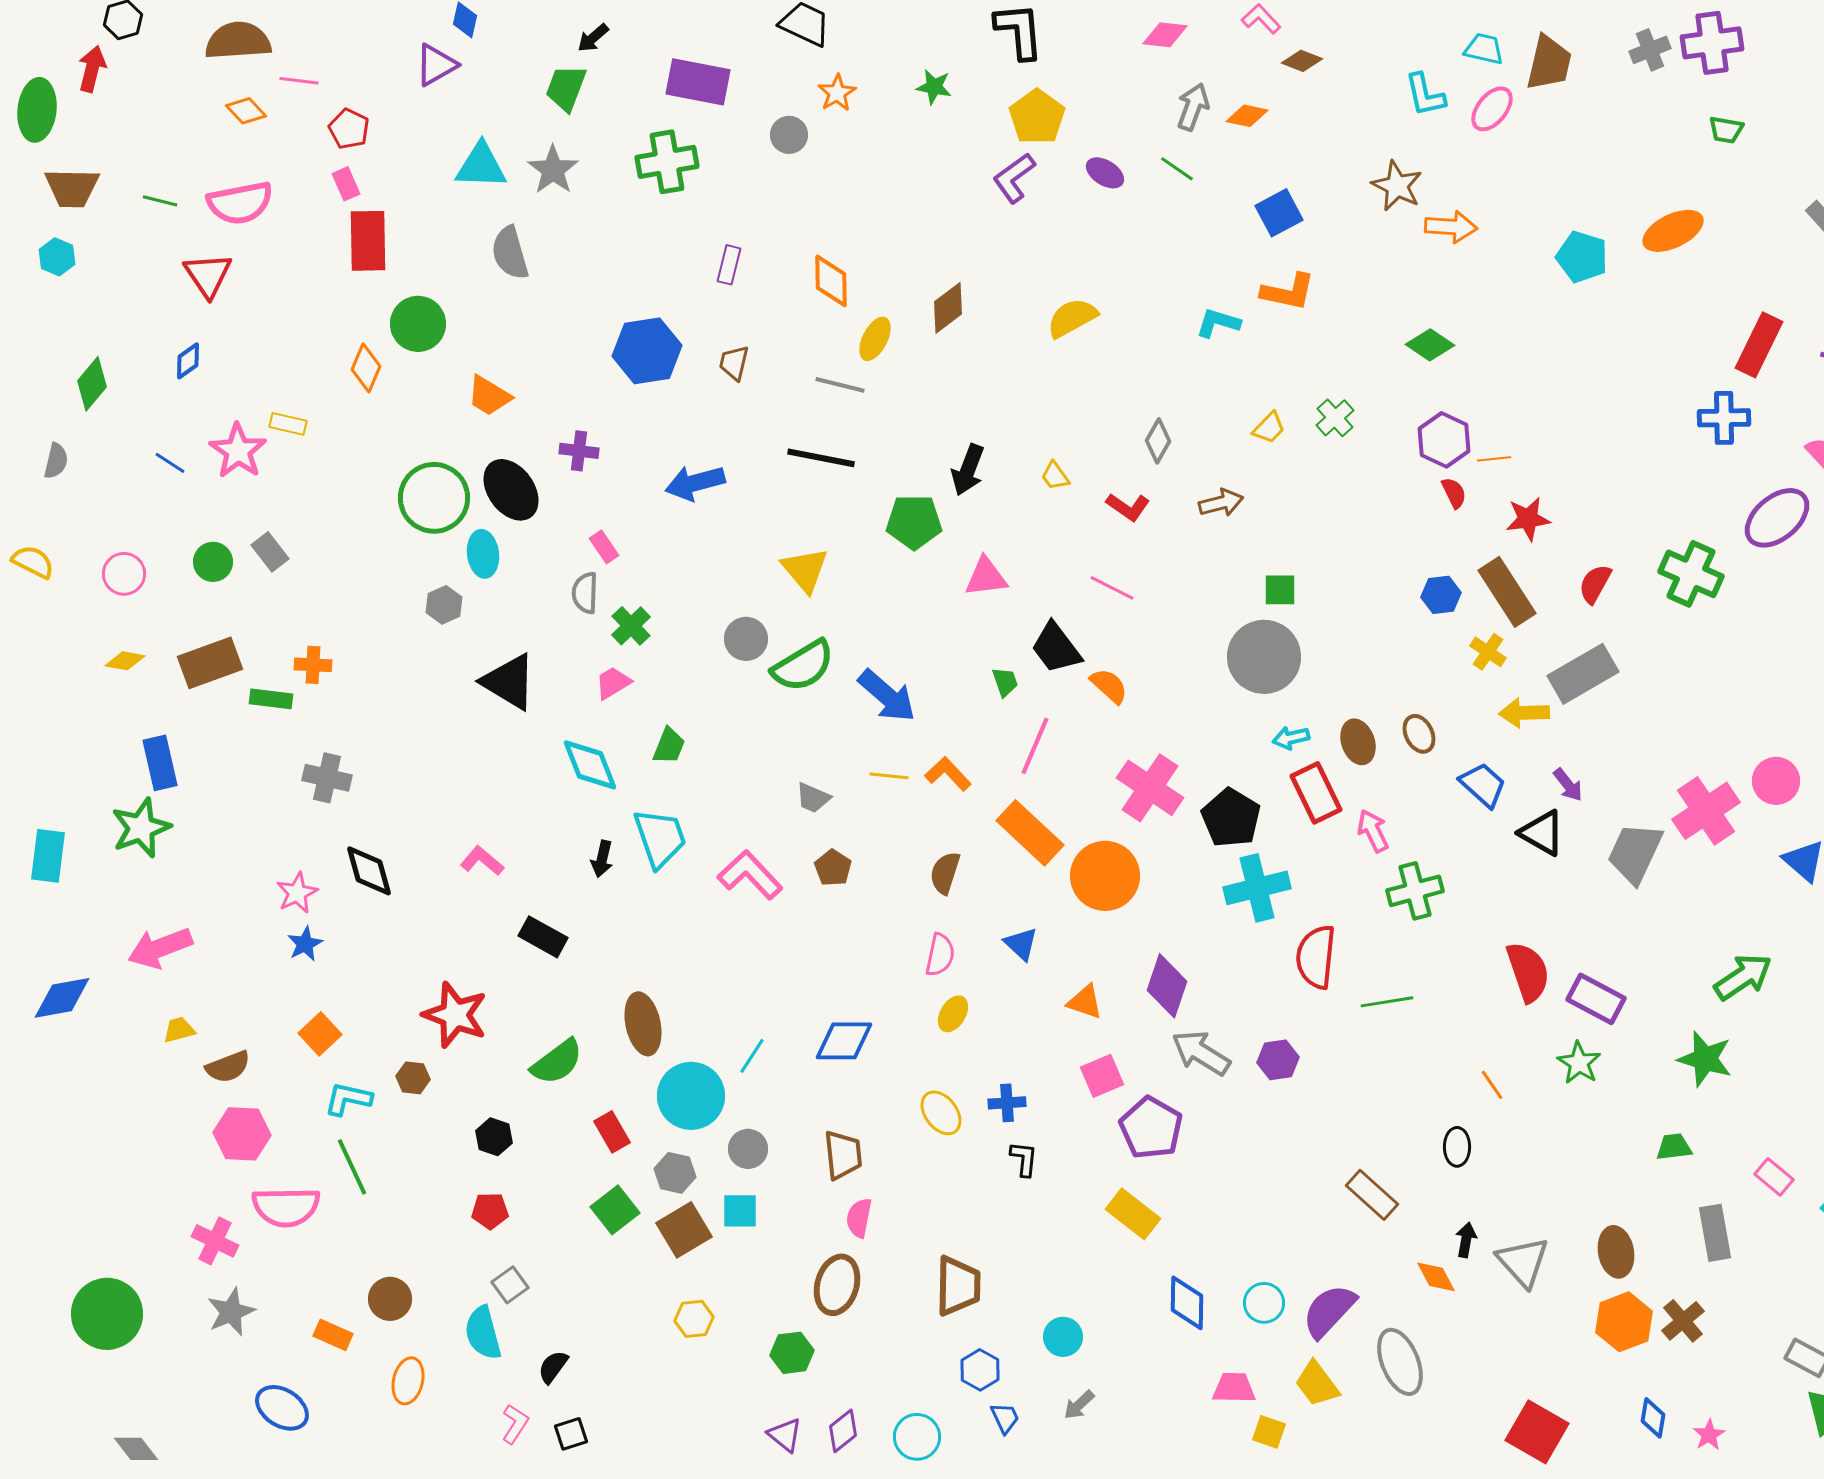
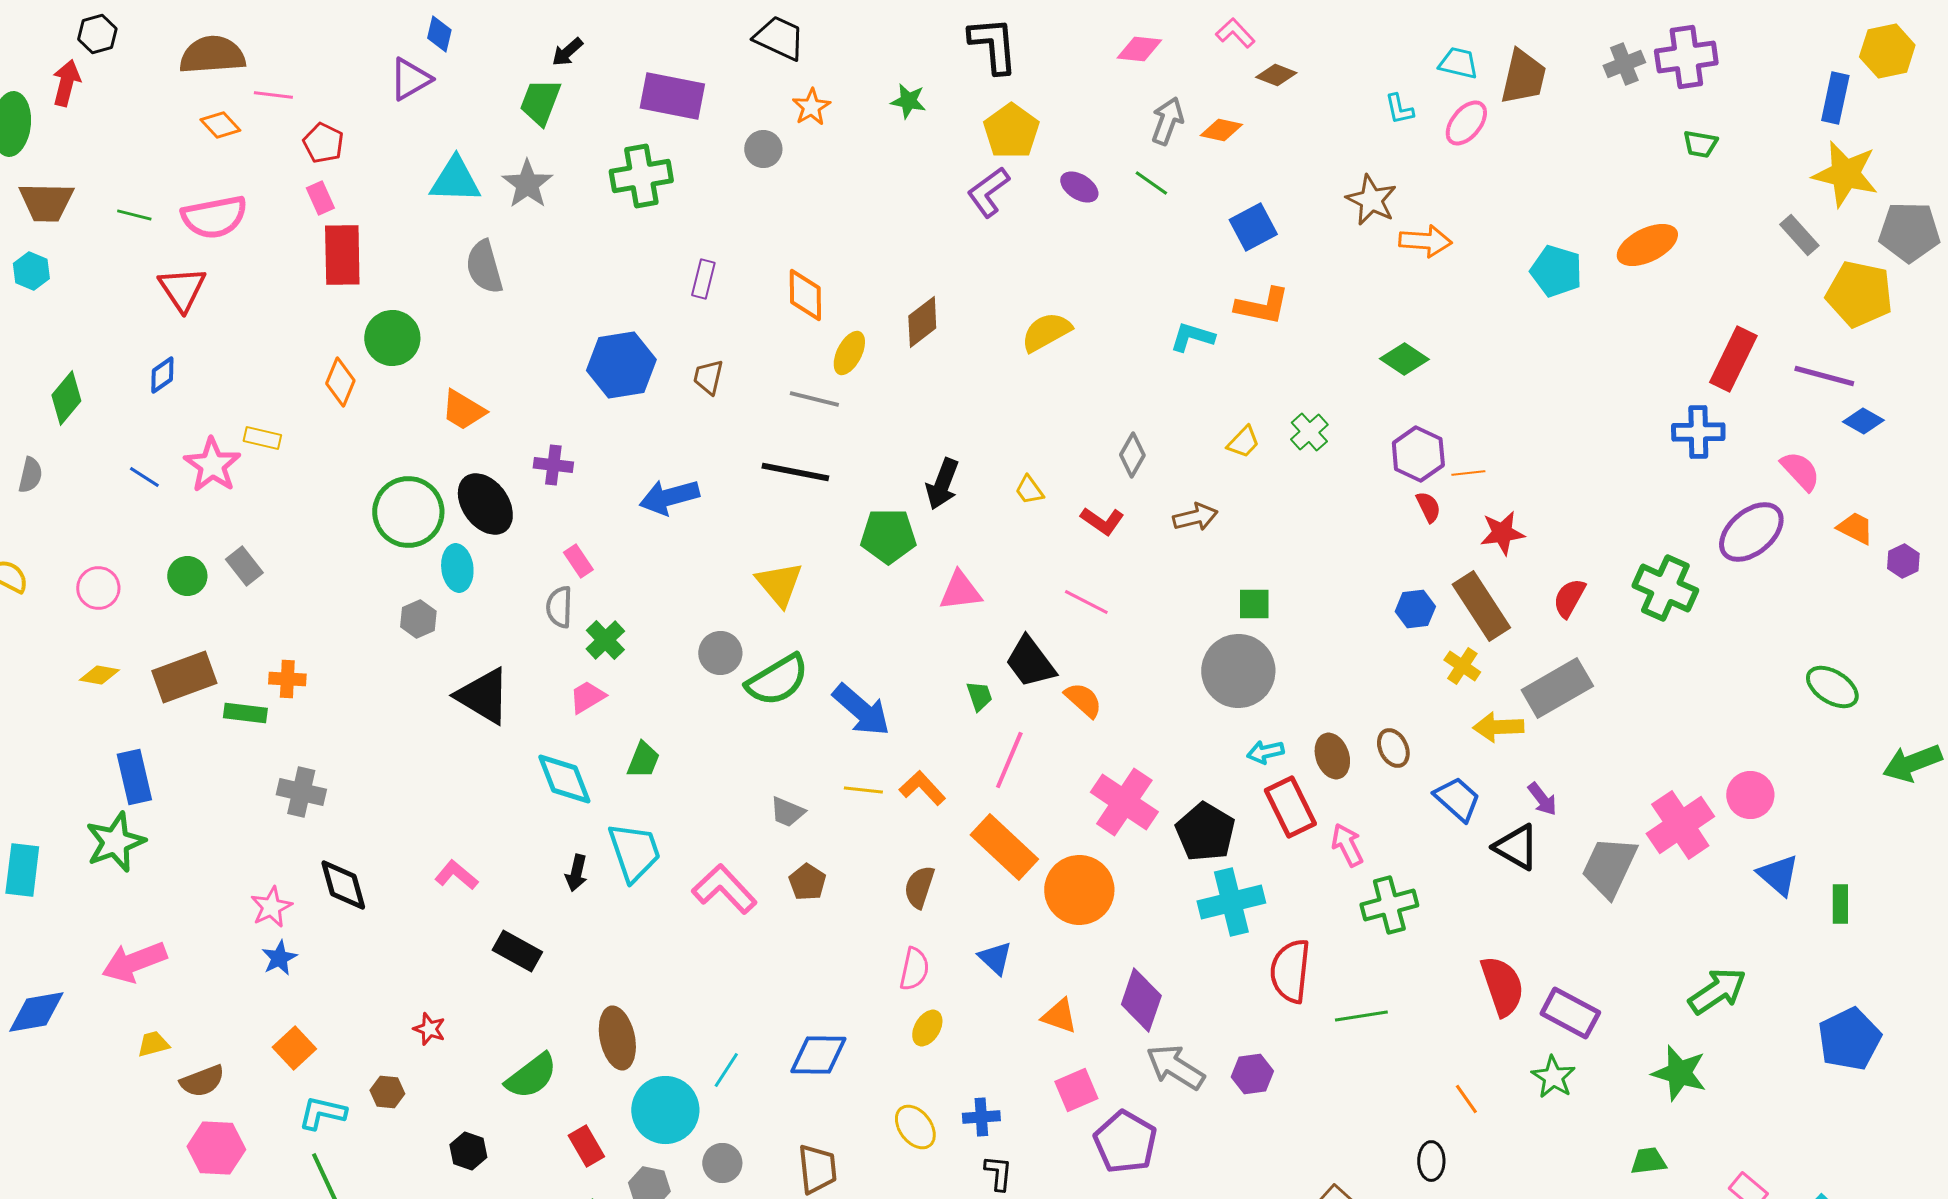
cyan L-shape: (1425, 95) -> (1399, 109), size x0.7
red star: (455, 1015) -> (429, 1029), size x0.5

